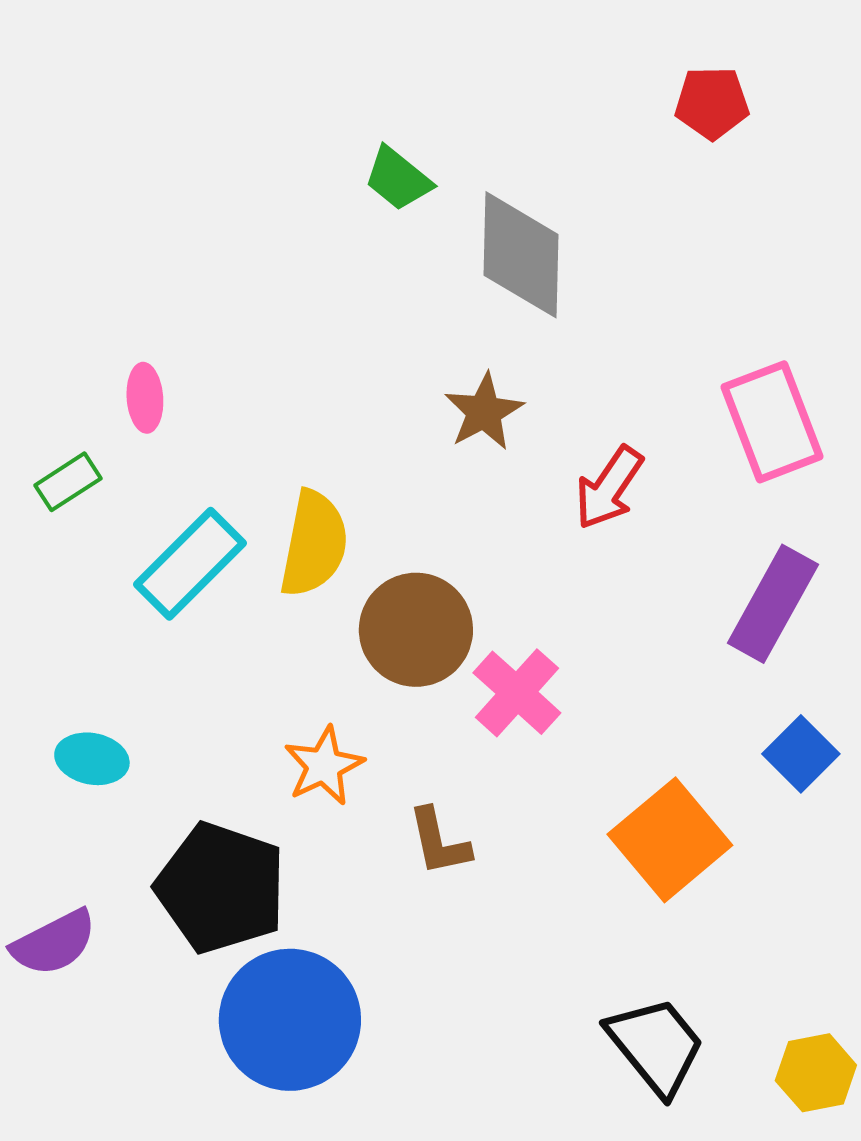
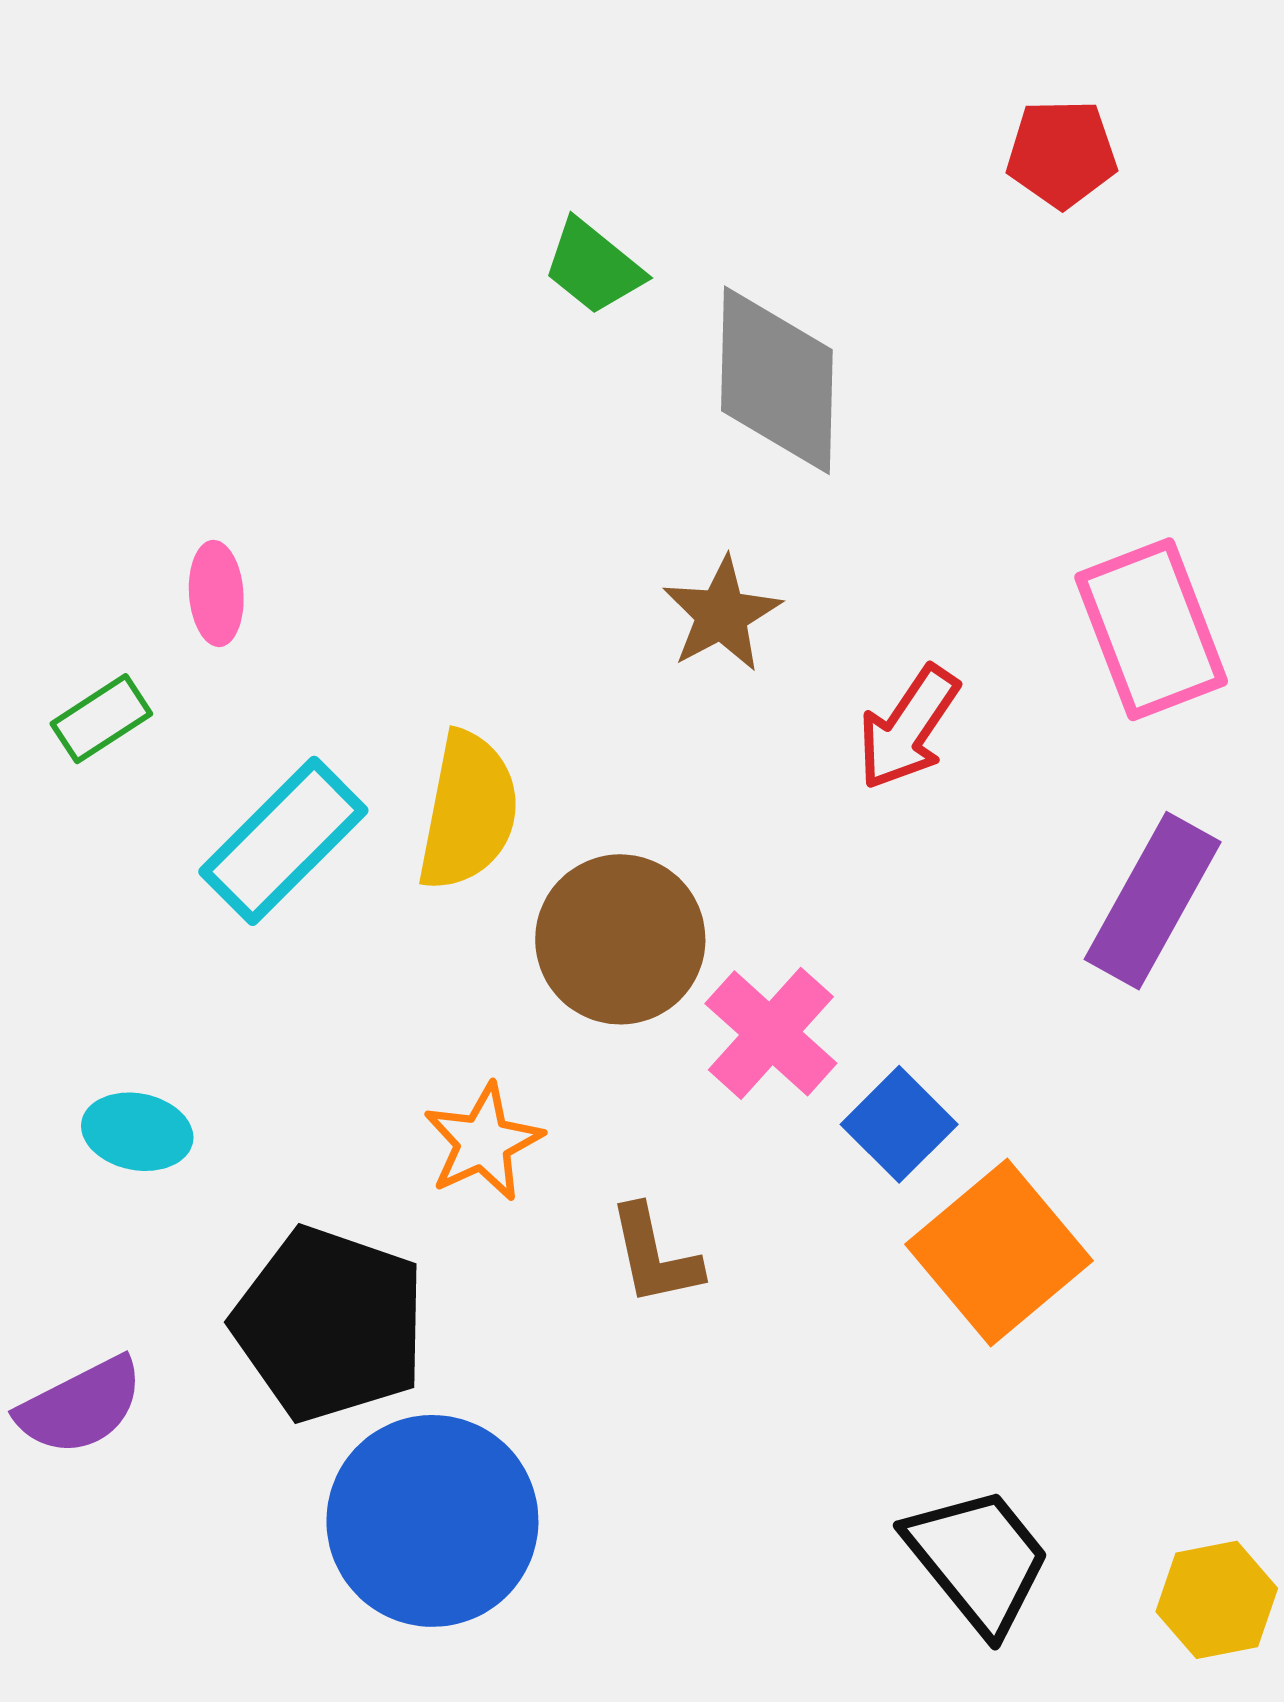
blue square: (801, 754) -> (899, 1124), moved

